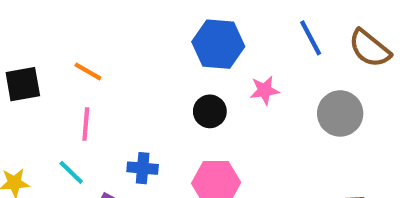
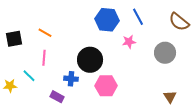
blue line: (311, 38) -> (138, 17), moved
black circle: (210, 111) -> (90, 60), moved, size x1.6
cyan line: (71, 172) -> (29, 76), moved

